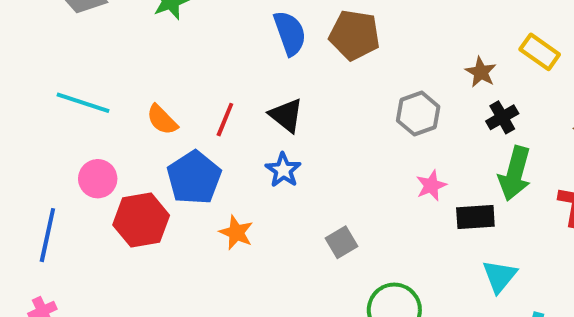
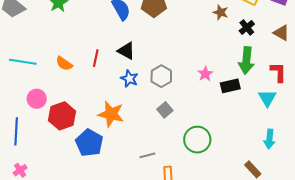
gray hexagon: (418, 114) -> (161, 76), moved
black cross: (502, 117) -> (247, 27), moved
blue pentagon: (194, 178) -> (89, 143), moved
orange star: (236, 233) -> (111, 114), size x1.5
cyan triangle: (500, 276) -> (267, 98), moved

